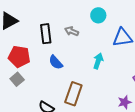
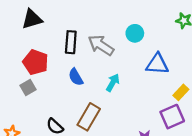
gray arrow: (72, 31) -> (101, 45), size x1.6
cyan arrow: (98, 61) -> (113, 83), moved

